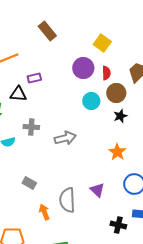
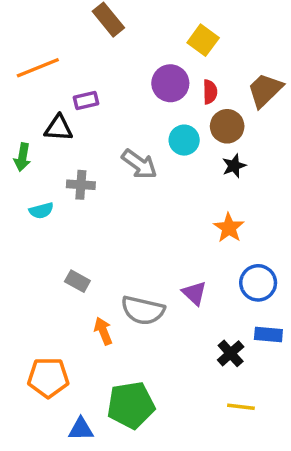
gray arrow: (65, 138) -> (139, 164), moved, turned 50
gray semicircle: (67, 200) -> (143, 310), turned -75
black cross: (118, 225) -> (231, 353), turned 35

